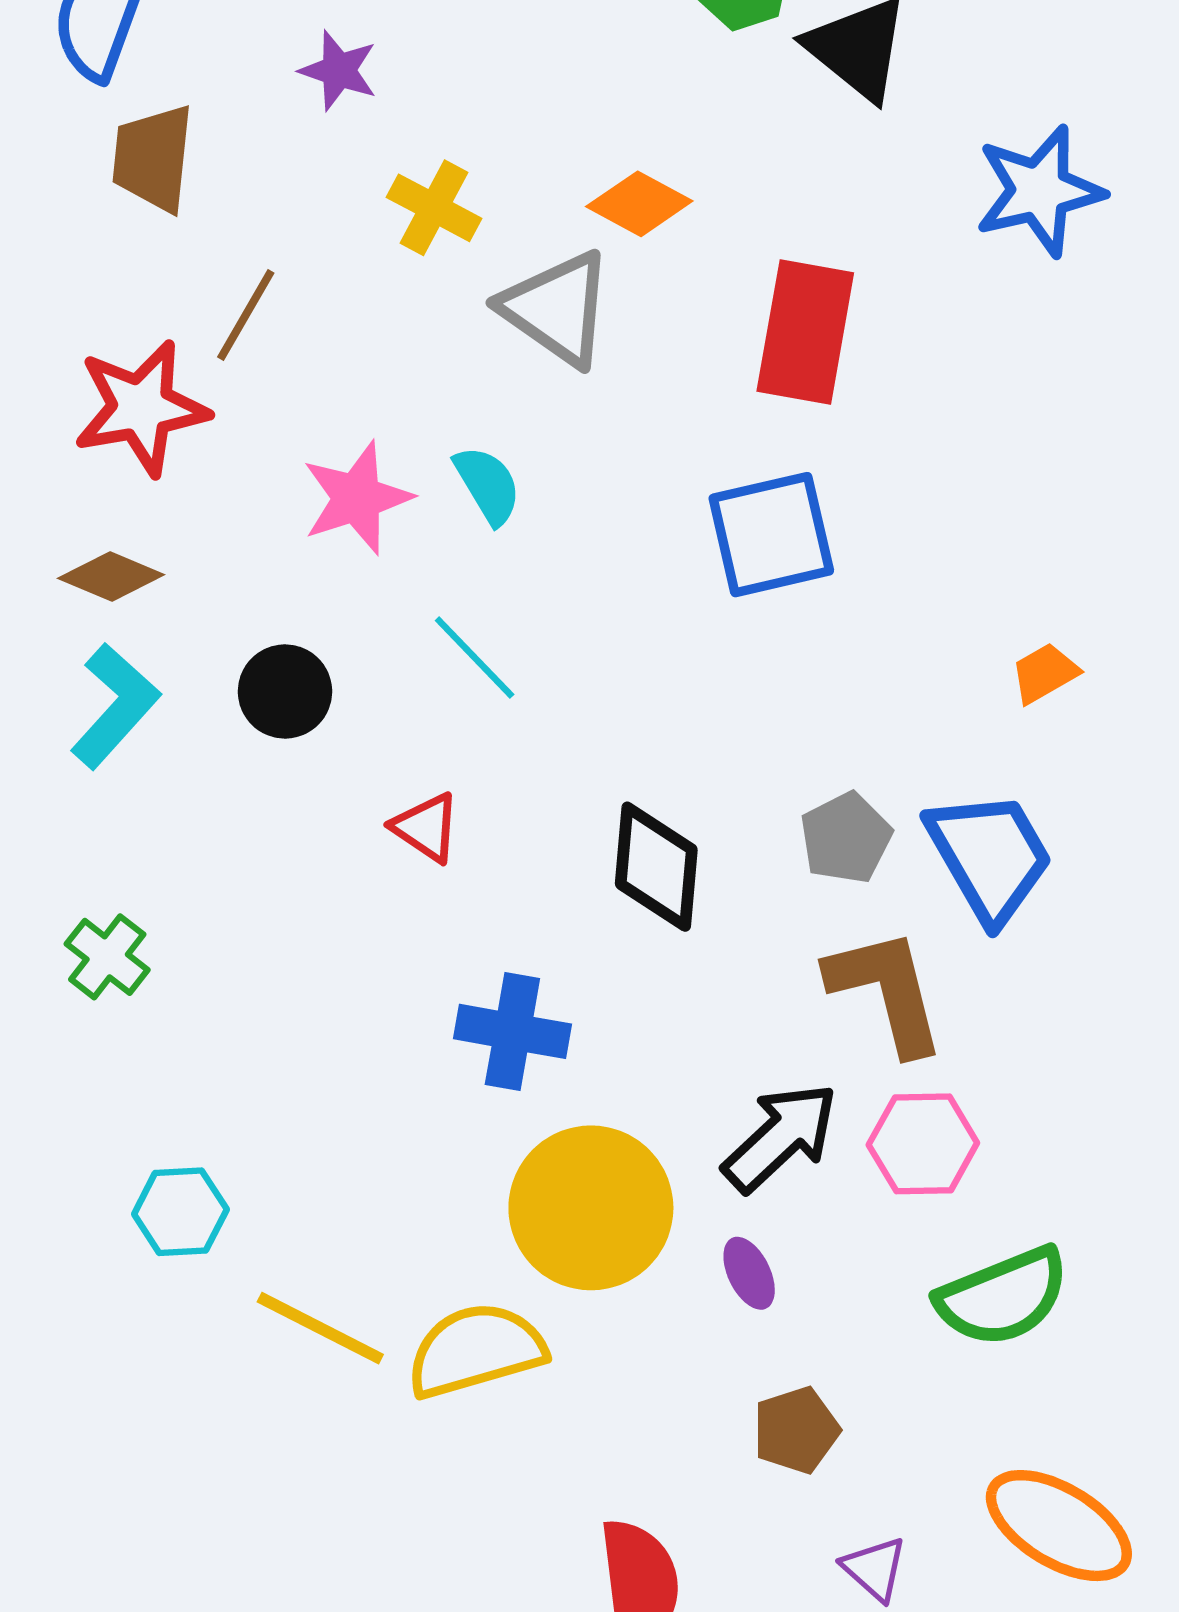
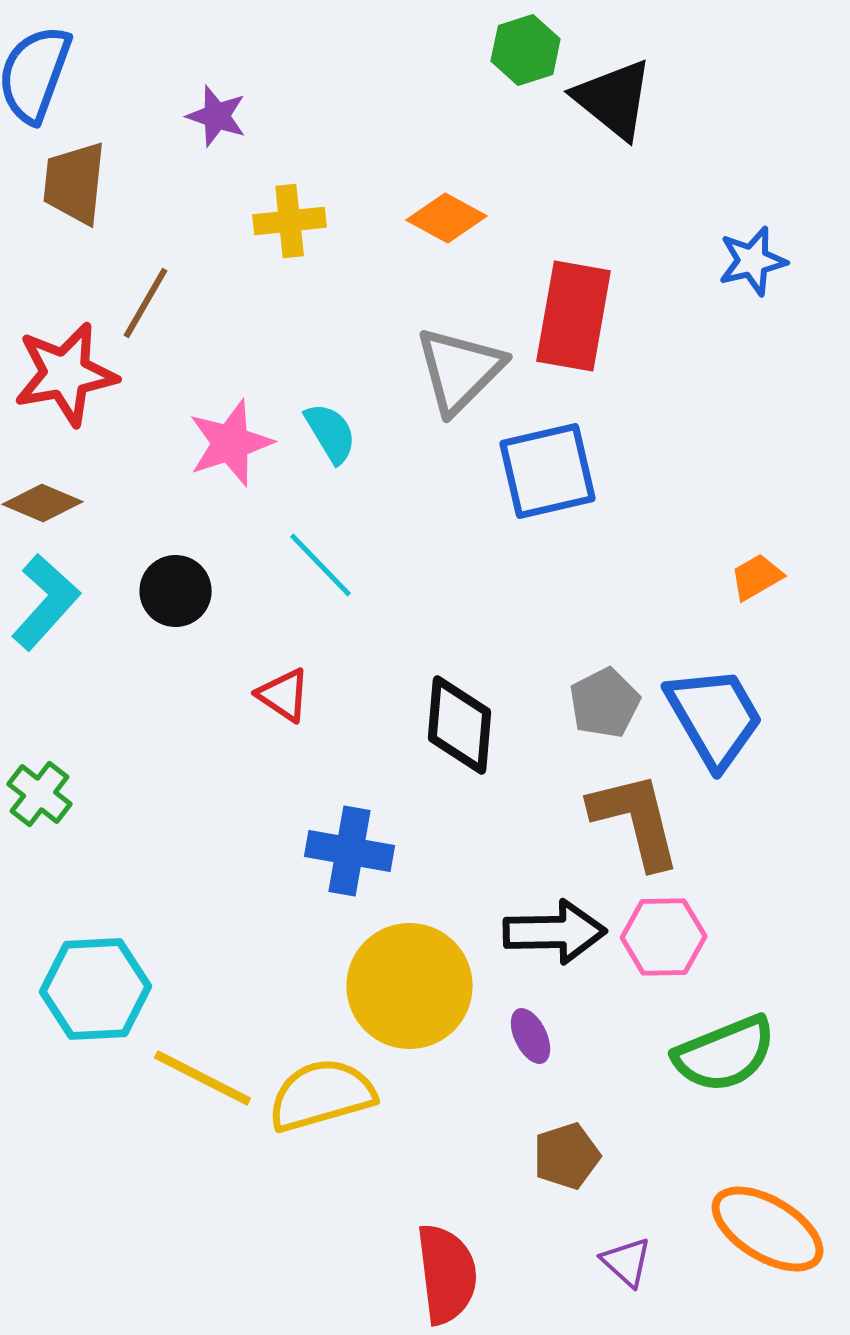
blue star: (1039, 191) -> (753, 261), moved, size x0.7
yellow cross: (434, 208) -> (290, 221), turned -34
gray triangle: (557, 308) -> (460, 370), moved, turned 40
black arrow: (780, 1137) -> (555, 932), turned 42
cyan hexagon: (180, 1212) -> (96, 989), size x1.5

